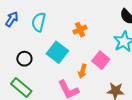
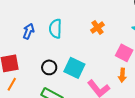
cyan square: (57, 52) -> (74, 68), moved
orange arrow: (82, 71) -> (122, 75), moved

